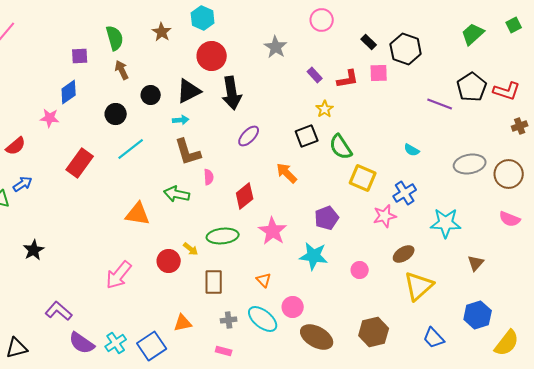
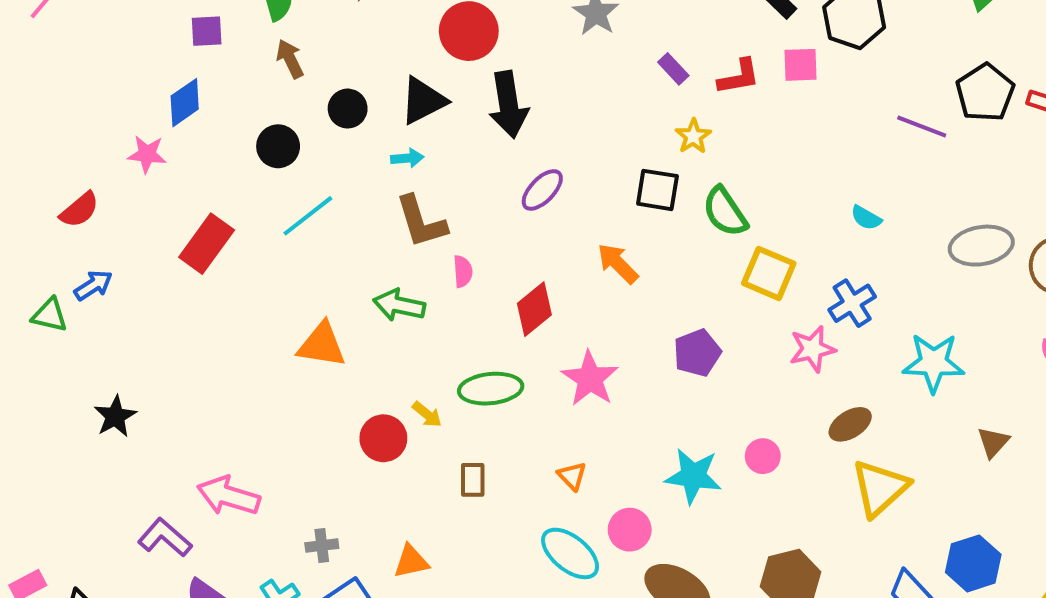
black square: (307, 136) -> (657, 190), turned 30
cyan star: (314, 256) -> (693, 476), moved
pink arrow: (119, 275) -> (228, 496), moved, turned 68
brown rectangle: (214, 282) -> (473, 480), size x0.7
blue hexagon: (478, 315) -> (973, 563), moved
gray cross: (229, 320) -> (322, 546), moved

